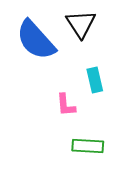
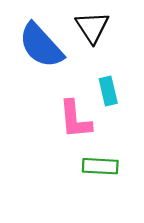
pink L-shape: (66, 105) -> (75, 119), size x1.5

